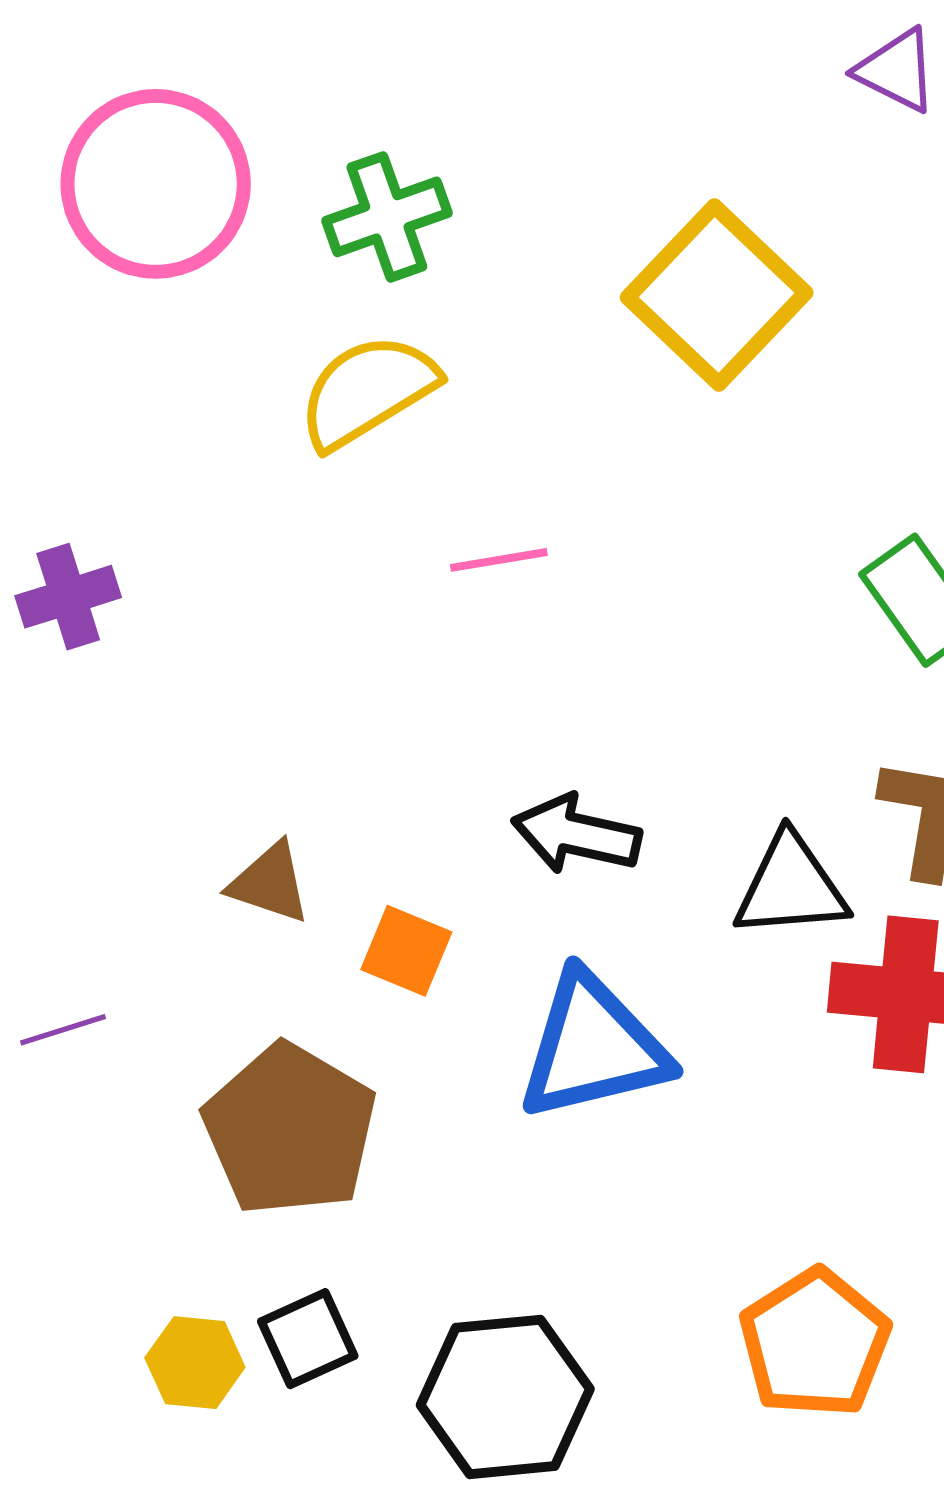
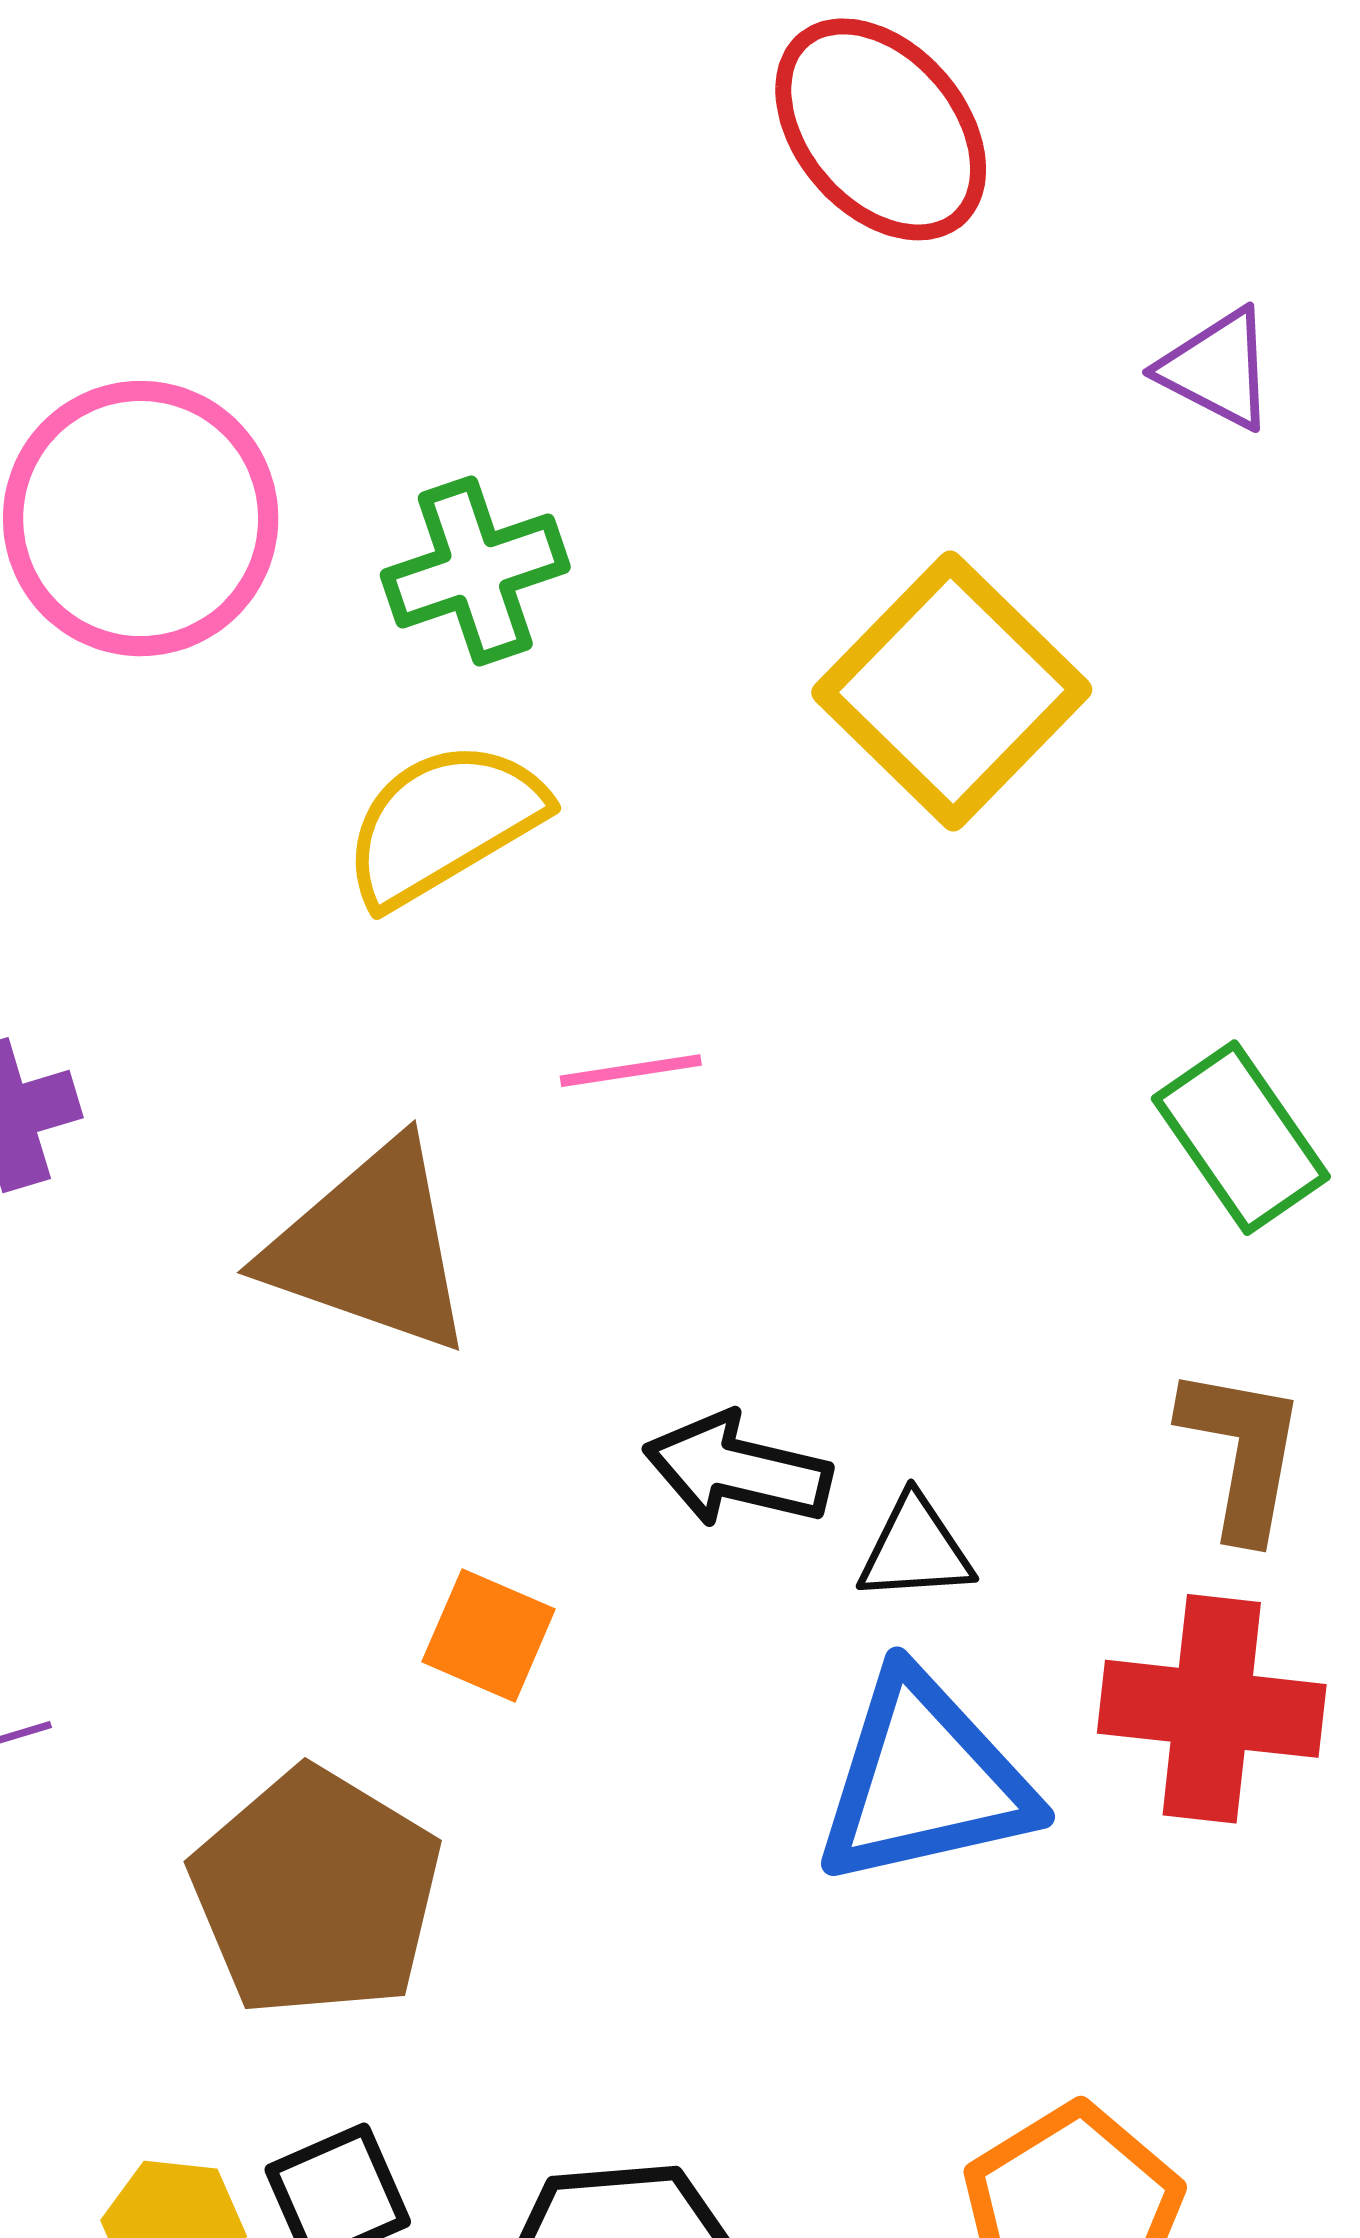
brown triangle: (270, 883) -> (370, 1248), moved, size x1.8
black triangle: (791, 886) -> (915, 1549), moved, size x0.7
blue triangle: (593, 1047) -> (924, 1780), moved

